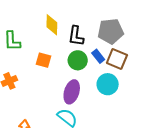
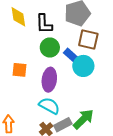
blue rectangle: (98, 56) -> (70, 55), moved
orange square: (44, 60) -> (19, 70), moved

